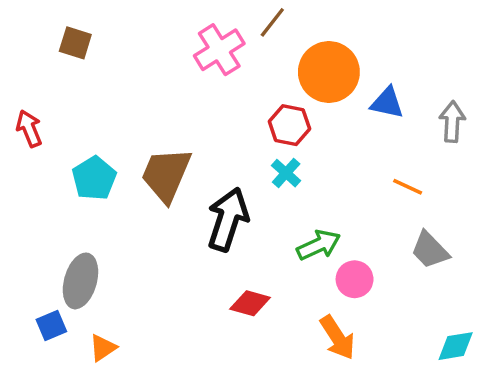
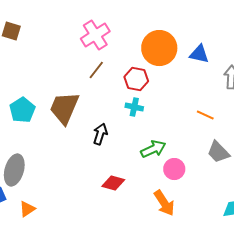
brown line: (272, 22) -> (96, 70), moved
blue triangle: (387, 103) -> (199, 54), moved
cyan cross: (286, 173) -> (134, 107), turned -30
black arrow: (228, 219) -> (100, 134), size x0.6

